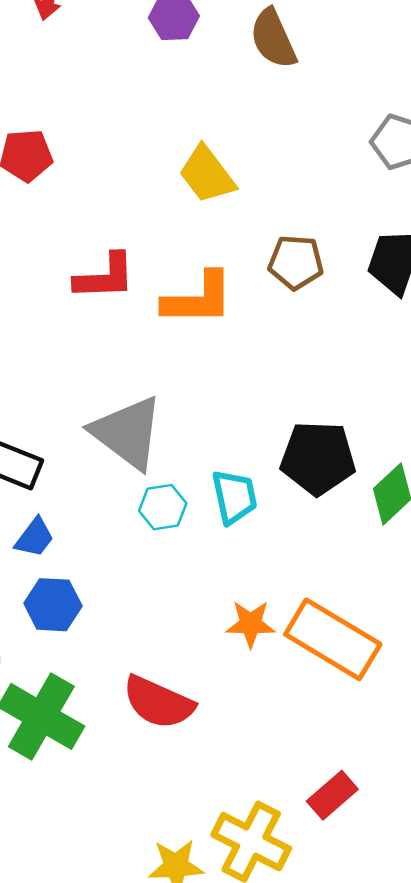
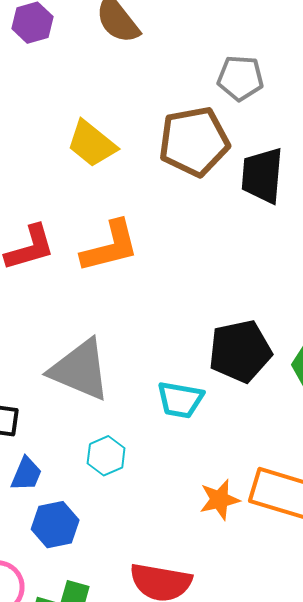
brown pentagon: (296, 262) -> (194, 141), moved, size x1.5
cyan trapezoid: (234, 497) -> (180, 400), turned 126
cyan hexagon: (163, 507) -> (106, 456), moved

